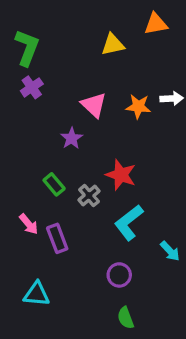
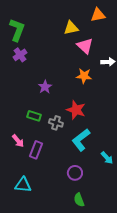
pink triangle: (94, 105) -> (85, 46), moved
orange star: (138, 106) -> (84, 76), moved
green rectangle: (54, 184) -> (34, 116), turned -32
gray cross: (89, 196) -> (56, 123), turned -32
purple rectangle: (57, 238) -> (36, 150), turned 42

